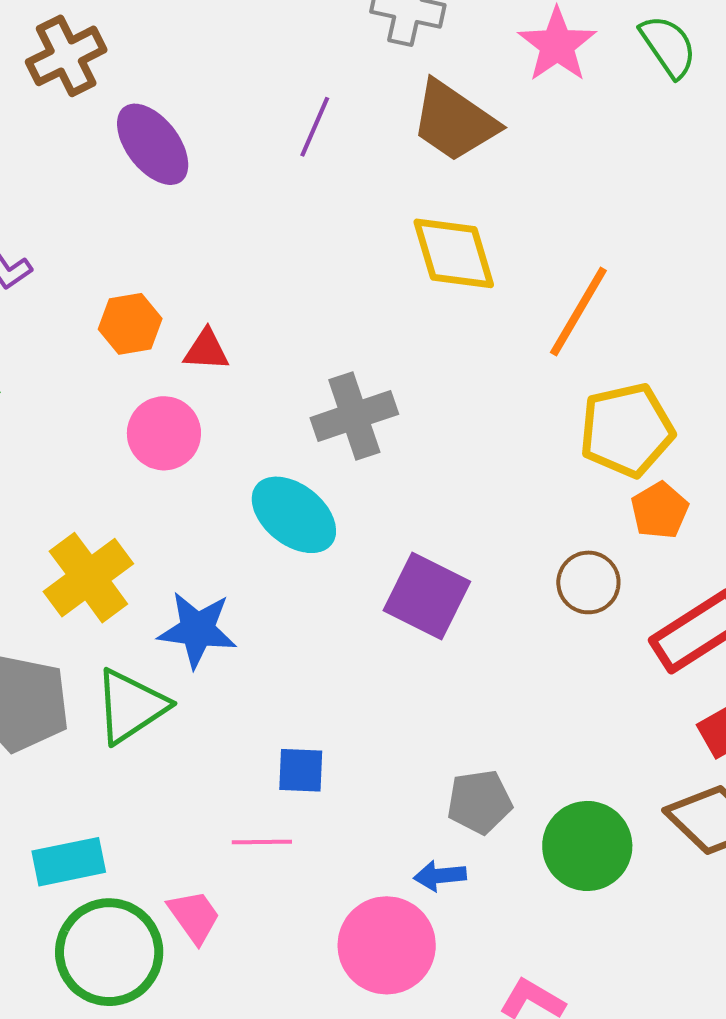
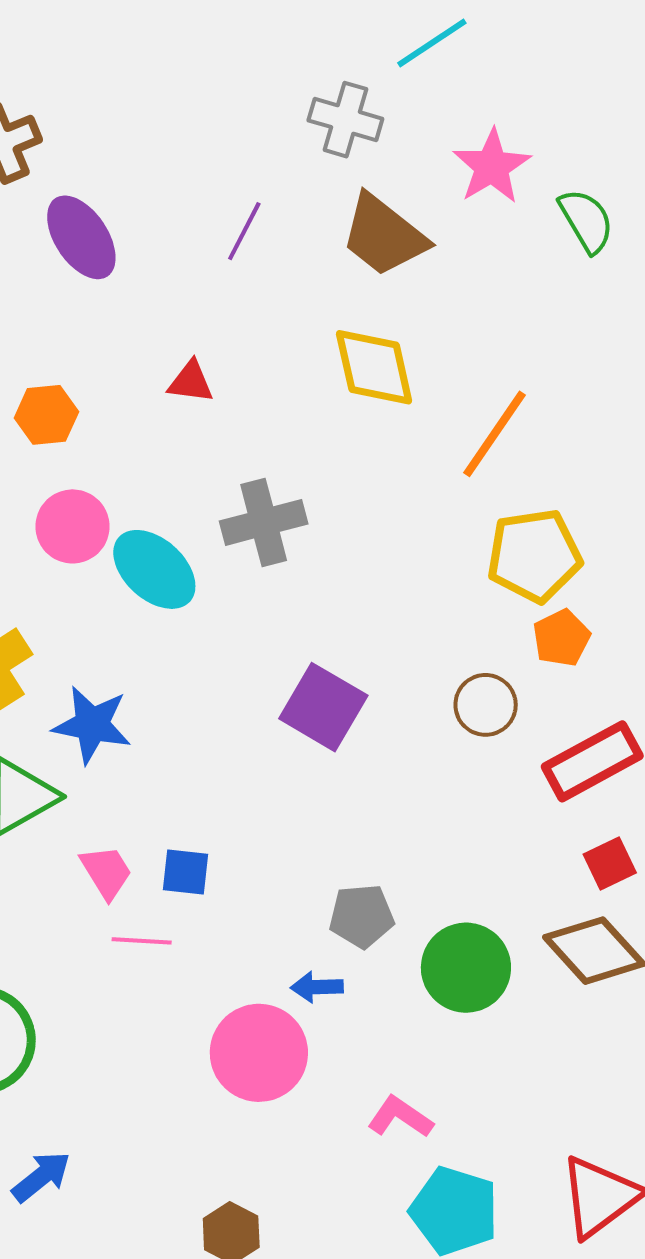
green semicircle: (668, 46) -> (586, 221), moved
red triangle: (206, 350) -> (191, 382), moved
cyan ellipse: (294, 515) -> (154, 569), moved
pink trapezoid: (194, 917) -> (106, 872), moved

